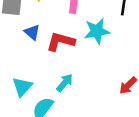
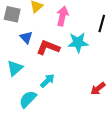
cyan triangle: (22, 87) -> (15, 68), moved

